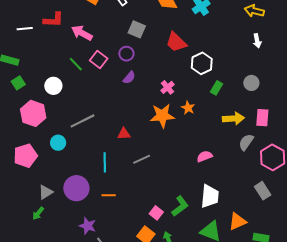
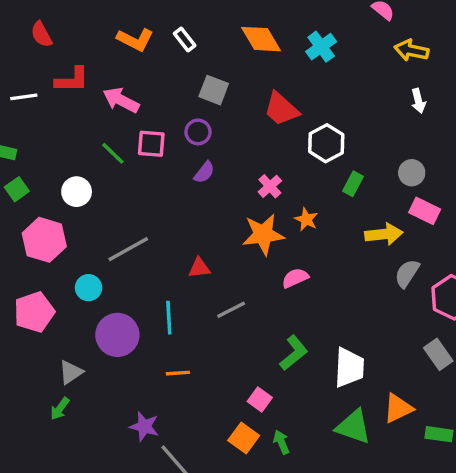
pink square: (99, 59) -> (151, 144), turned -30
pink rectangle: (262, 118) -> (425, 211), moved, turned -66
pink semicircle: (205, 156) -> (295, 278), moved
purple circle: (76, 188) -> (117, 335), moved
green L-shape: (180, 206) -> (294, 353), moved

